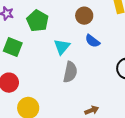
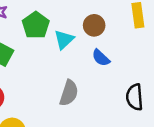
cyan triangle: (62, 47) -> (64, 40), moved

